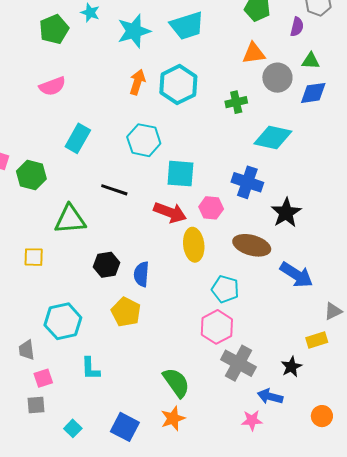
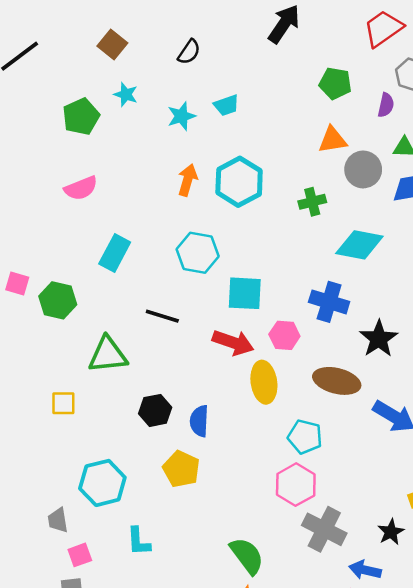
cyan trapezoid: (187, 26) -> (226, 105), moved, size x0.6
cyan star: (134, 31) -> (181, 116), size x0.7

